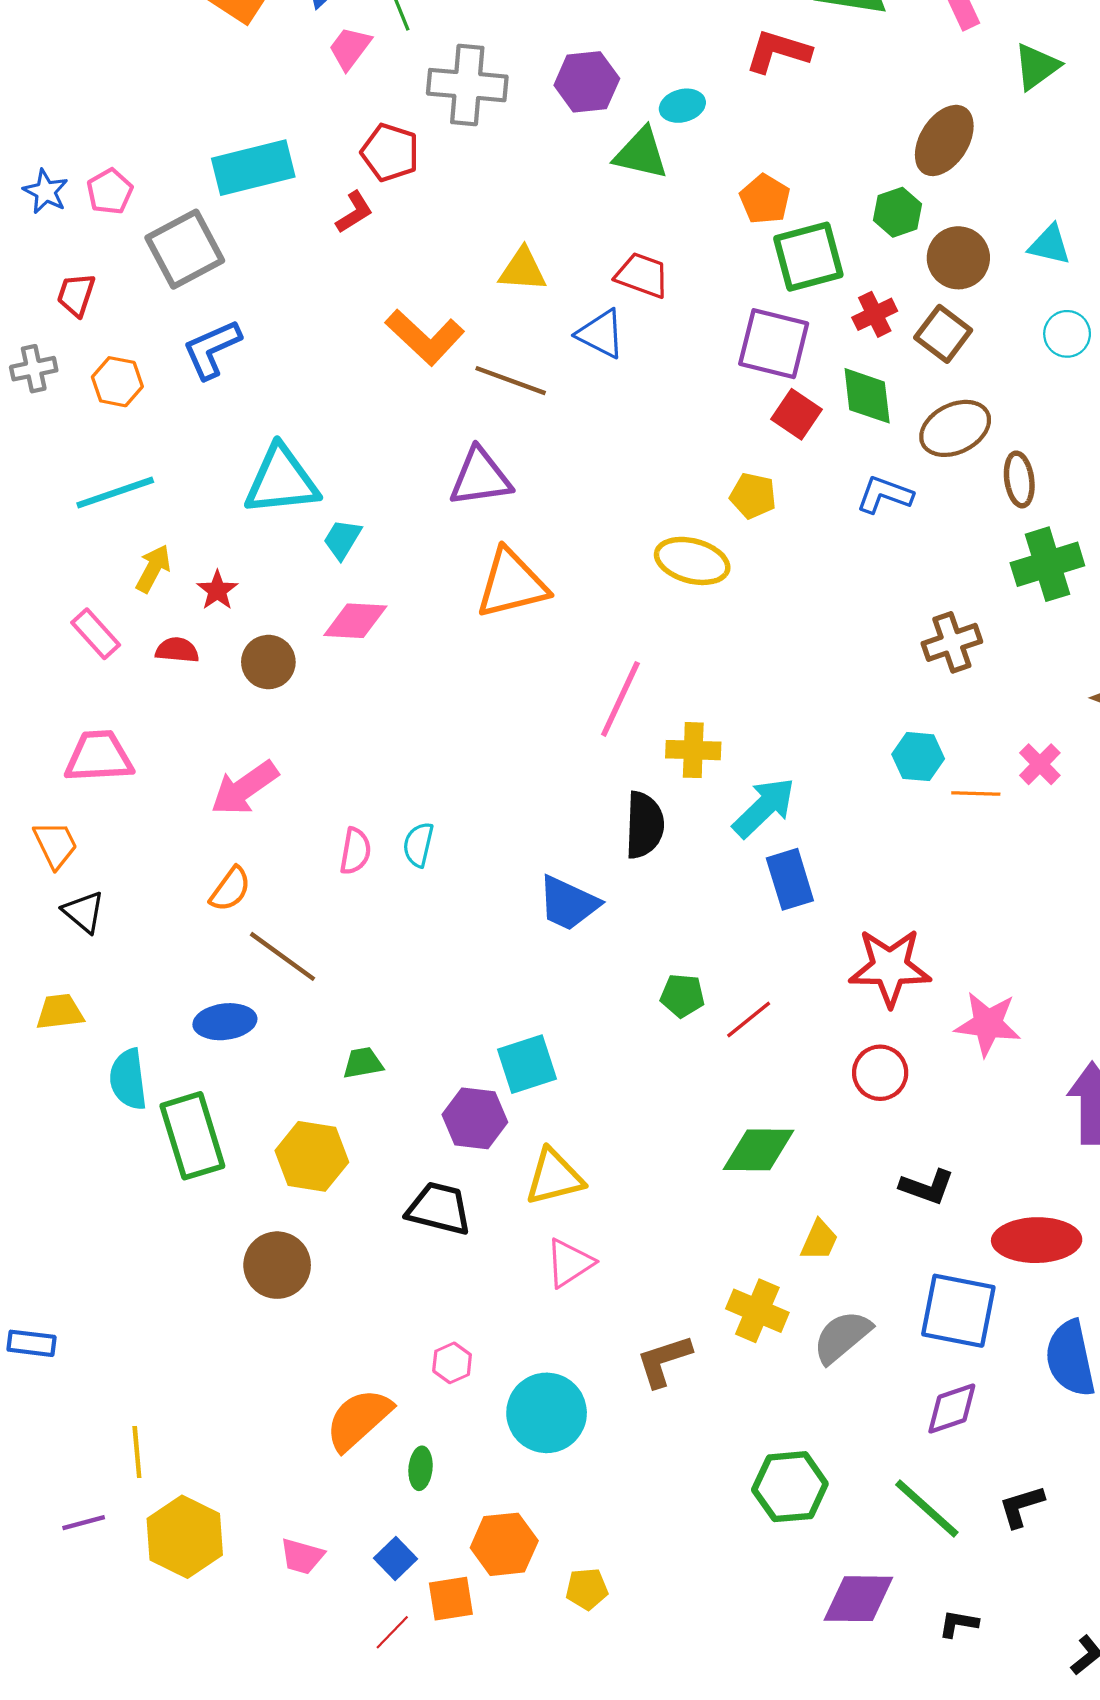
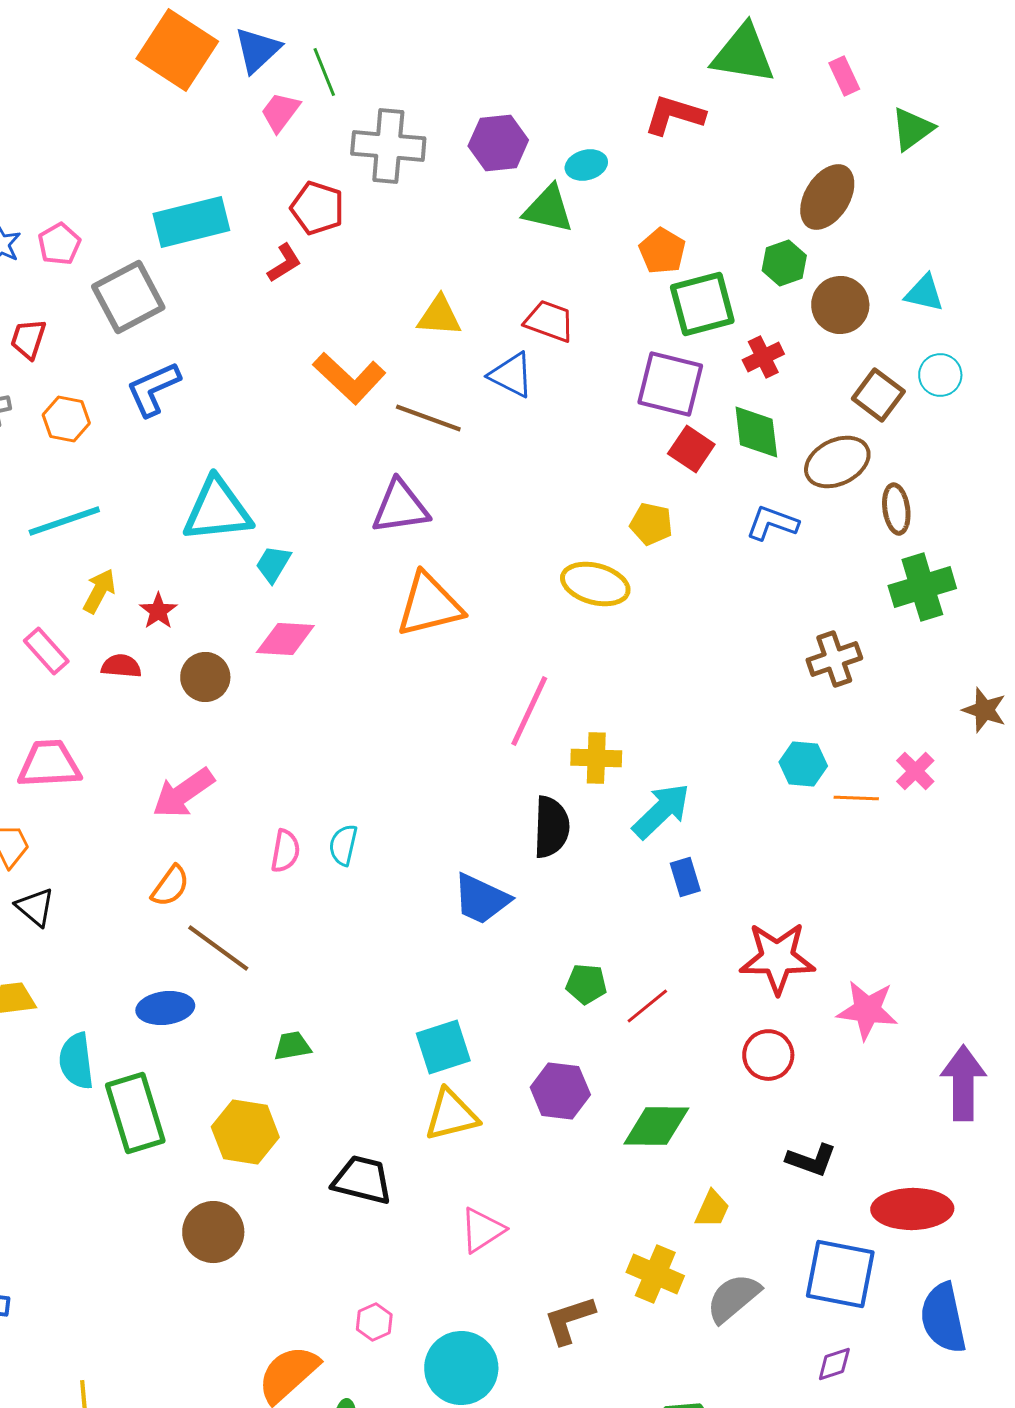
brown square: (943, 334) -> (878, 395), moved
blue rectangle: (790, 879) -> (685, 877), size x0.7
purple hexagon: (475, 1118) -> (560, 1091), moved
yellow triangle: (554, 1177) -> (451, 1115), moved
purple diamond: (952, 1409) -> (834, 1364), size x0.7

